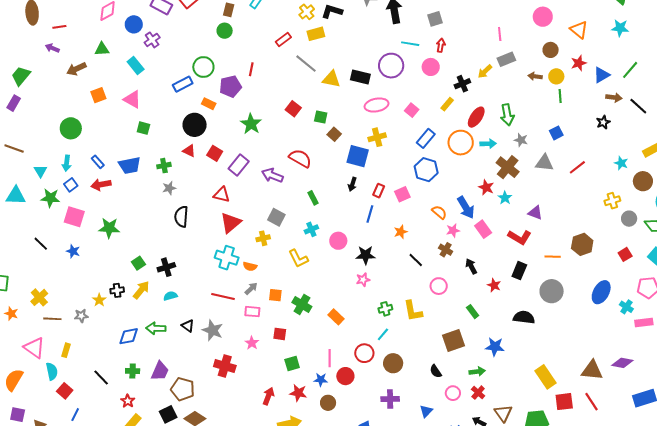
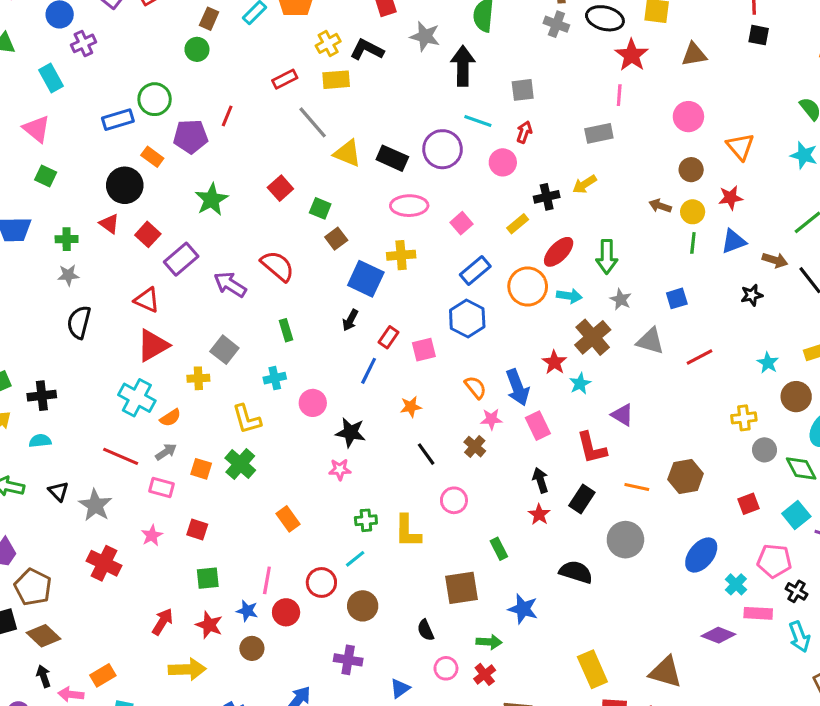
pink line: (500, 34) -> (619, 95), moved
gray rectangle: (506, 59) -> (599, 133), moved
blue triangle: (602, 75) -> (734, 241), moved
red L-shape: (520, 237) -> (592, 448), turned 35
orange semicircle: (250, 266) -> (170, 418), turned -56
black arrow: (471, 266) -> (540, 480), moved
green cross: (302, 305) -> (240, 464), moved
purple diamond: (622, 363) -> (718, 635), moved

